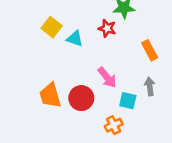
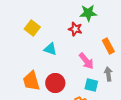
cyan triangle: (75, 39) -> (50, 49), moved
pink arrow: (107, 77) -> (86, 61), moved

